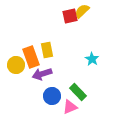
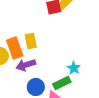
cyan star: (92, 59) -> (74, 68), moved
green rectangle: (78, 92) -> (62, 83), turned -72

